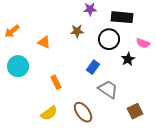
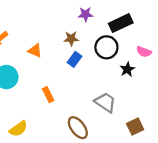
black rectangle: (122, 17) -> (121, 23), turned -30
blue rectangle: (93, 67) -> (75, 59), moved
yellow semicircle: (49, 113) -> (18, 129), moved

